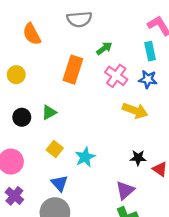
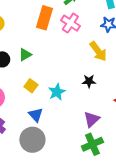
pink cross: (116, 76) -> (70, 23), moved
yellow arrow: (135, 111) -> (98, 51), turned 35
black star: (138, 158) -> (89, 81), moved

